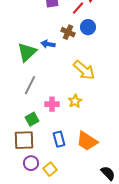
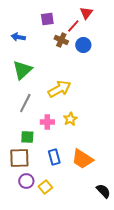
brown cross: (68, 32) -> (61, 40), moved
blue arrow: (48, 44) -> (18, 37), moved
yellow arrow: (84, 70) -> (59, 89), moved, turned -70
green square: (32, 119) -> (27, 137), turned 32

